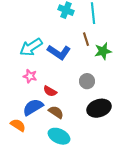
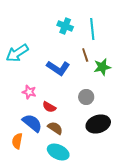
cyan arrow: (31, 47) -> (17, 53), moved
blue semicircle: (33, 107) -> (32, 123), turned 70
orange semicircle: (18, 125) -> (17, 141), turned -112

